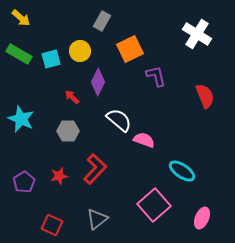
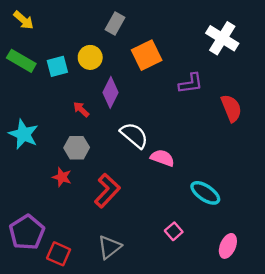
purple L-shape: (156, 76) -> (191, 83), moved, turned 95
red star: (59, 176) -> (62, 177), moved, turned 30
purple pentagon: (24, 182) -> (27, 232), moved, size x1.4
pink square: (154, 205) -> (174, 231), size x0.5

